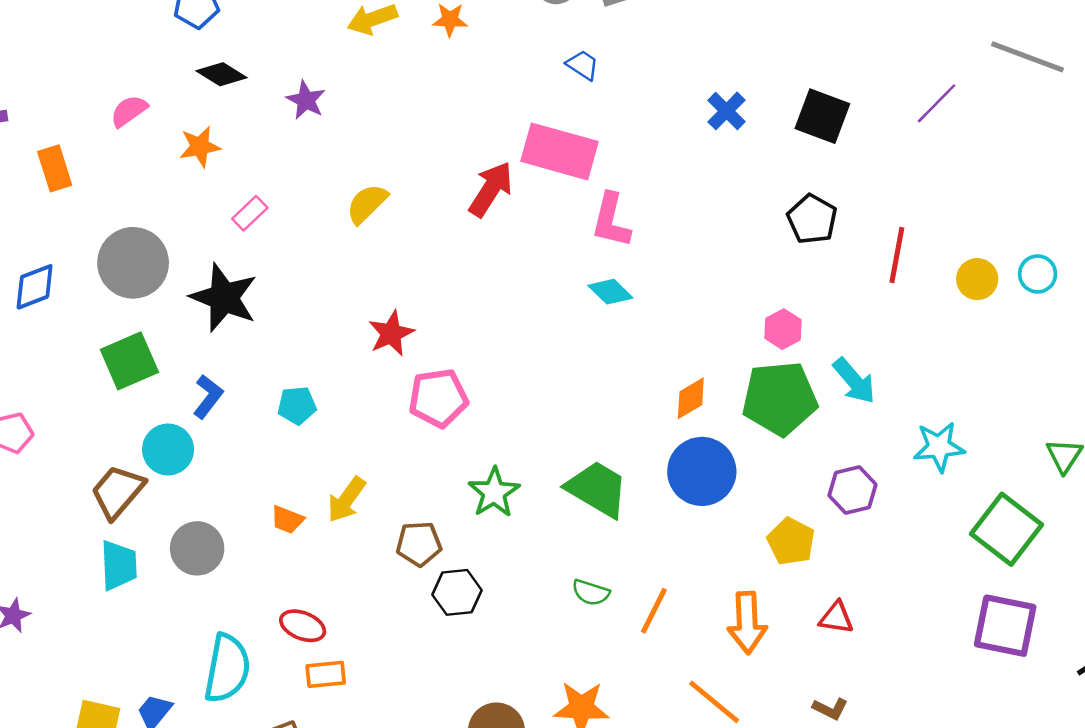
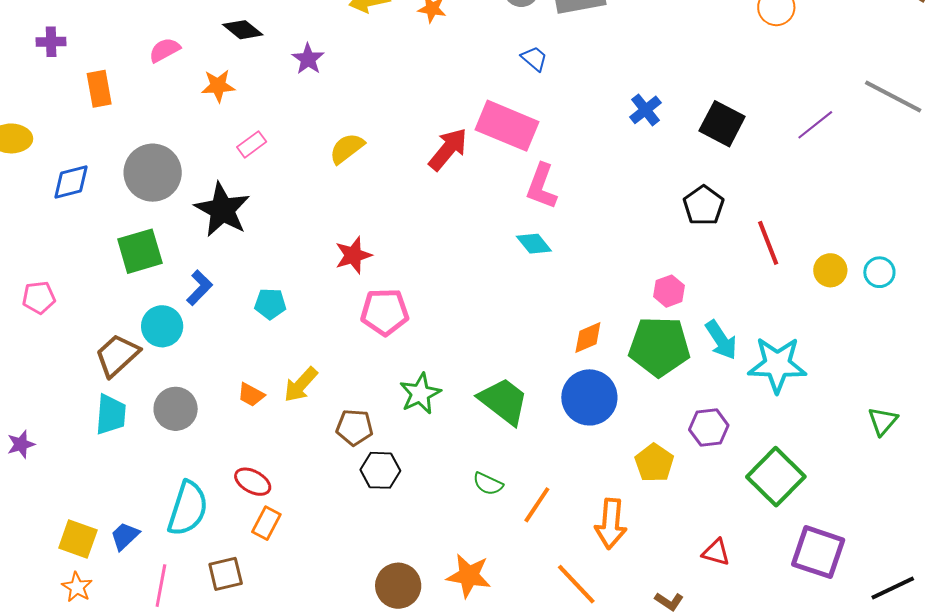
red line: (897, 255) -> (768, 243), turned -39
cyan star: (939, 447) -> (777, 365), moved, size x1.4
green square: (1007, 529) -> (776, 477), moved
red triangle: (836, 618) -> (716, 552), moved
orange rectangle: (326, 674) -> (266, 523), turned -64

